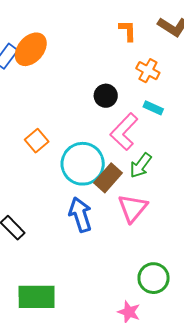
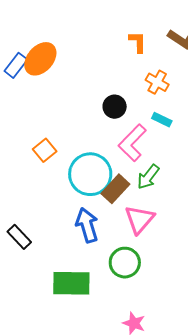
green circle: (154, 278) -> (125, 263), moved
green rectangle: (37, 297) -> (71, 283), moved

